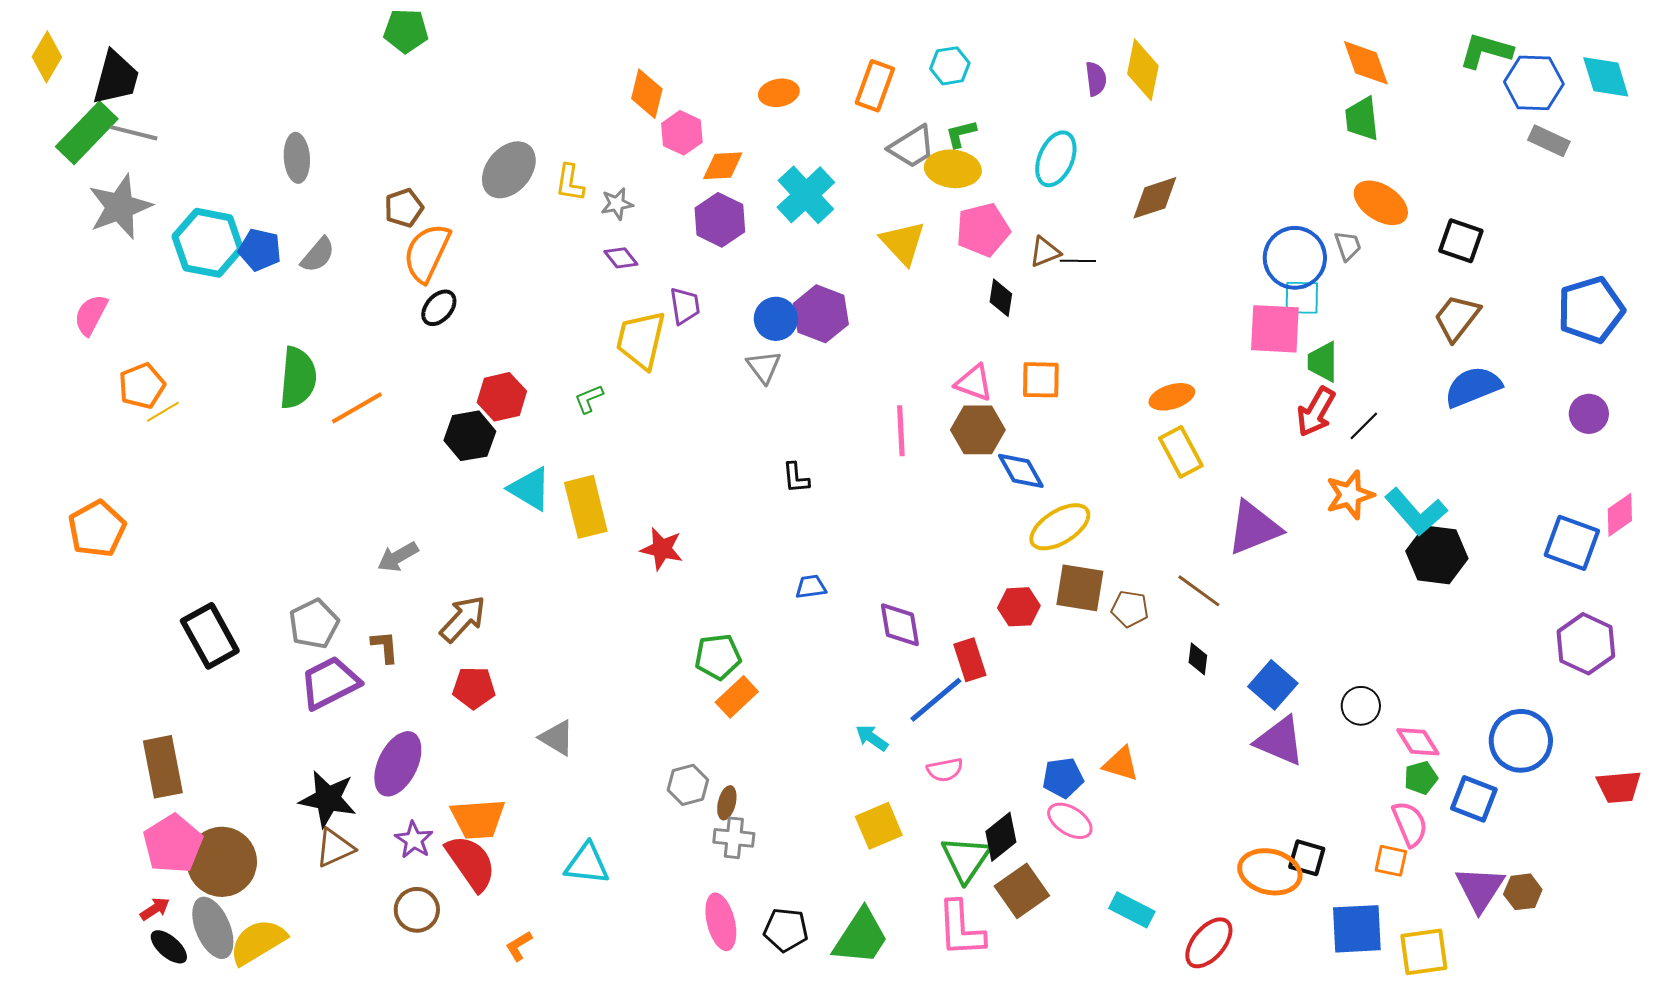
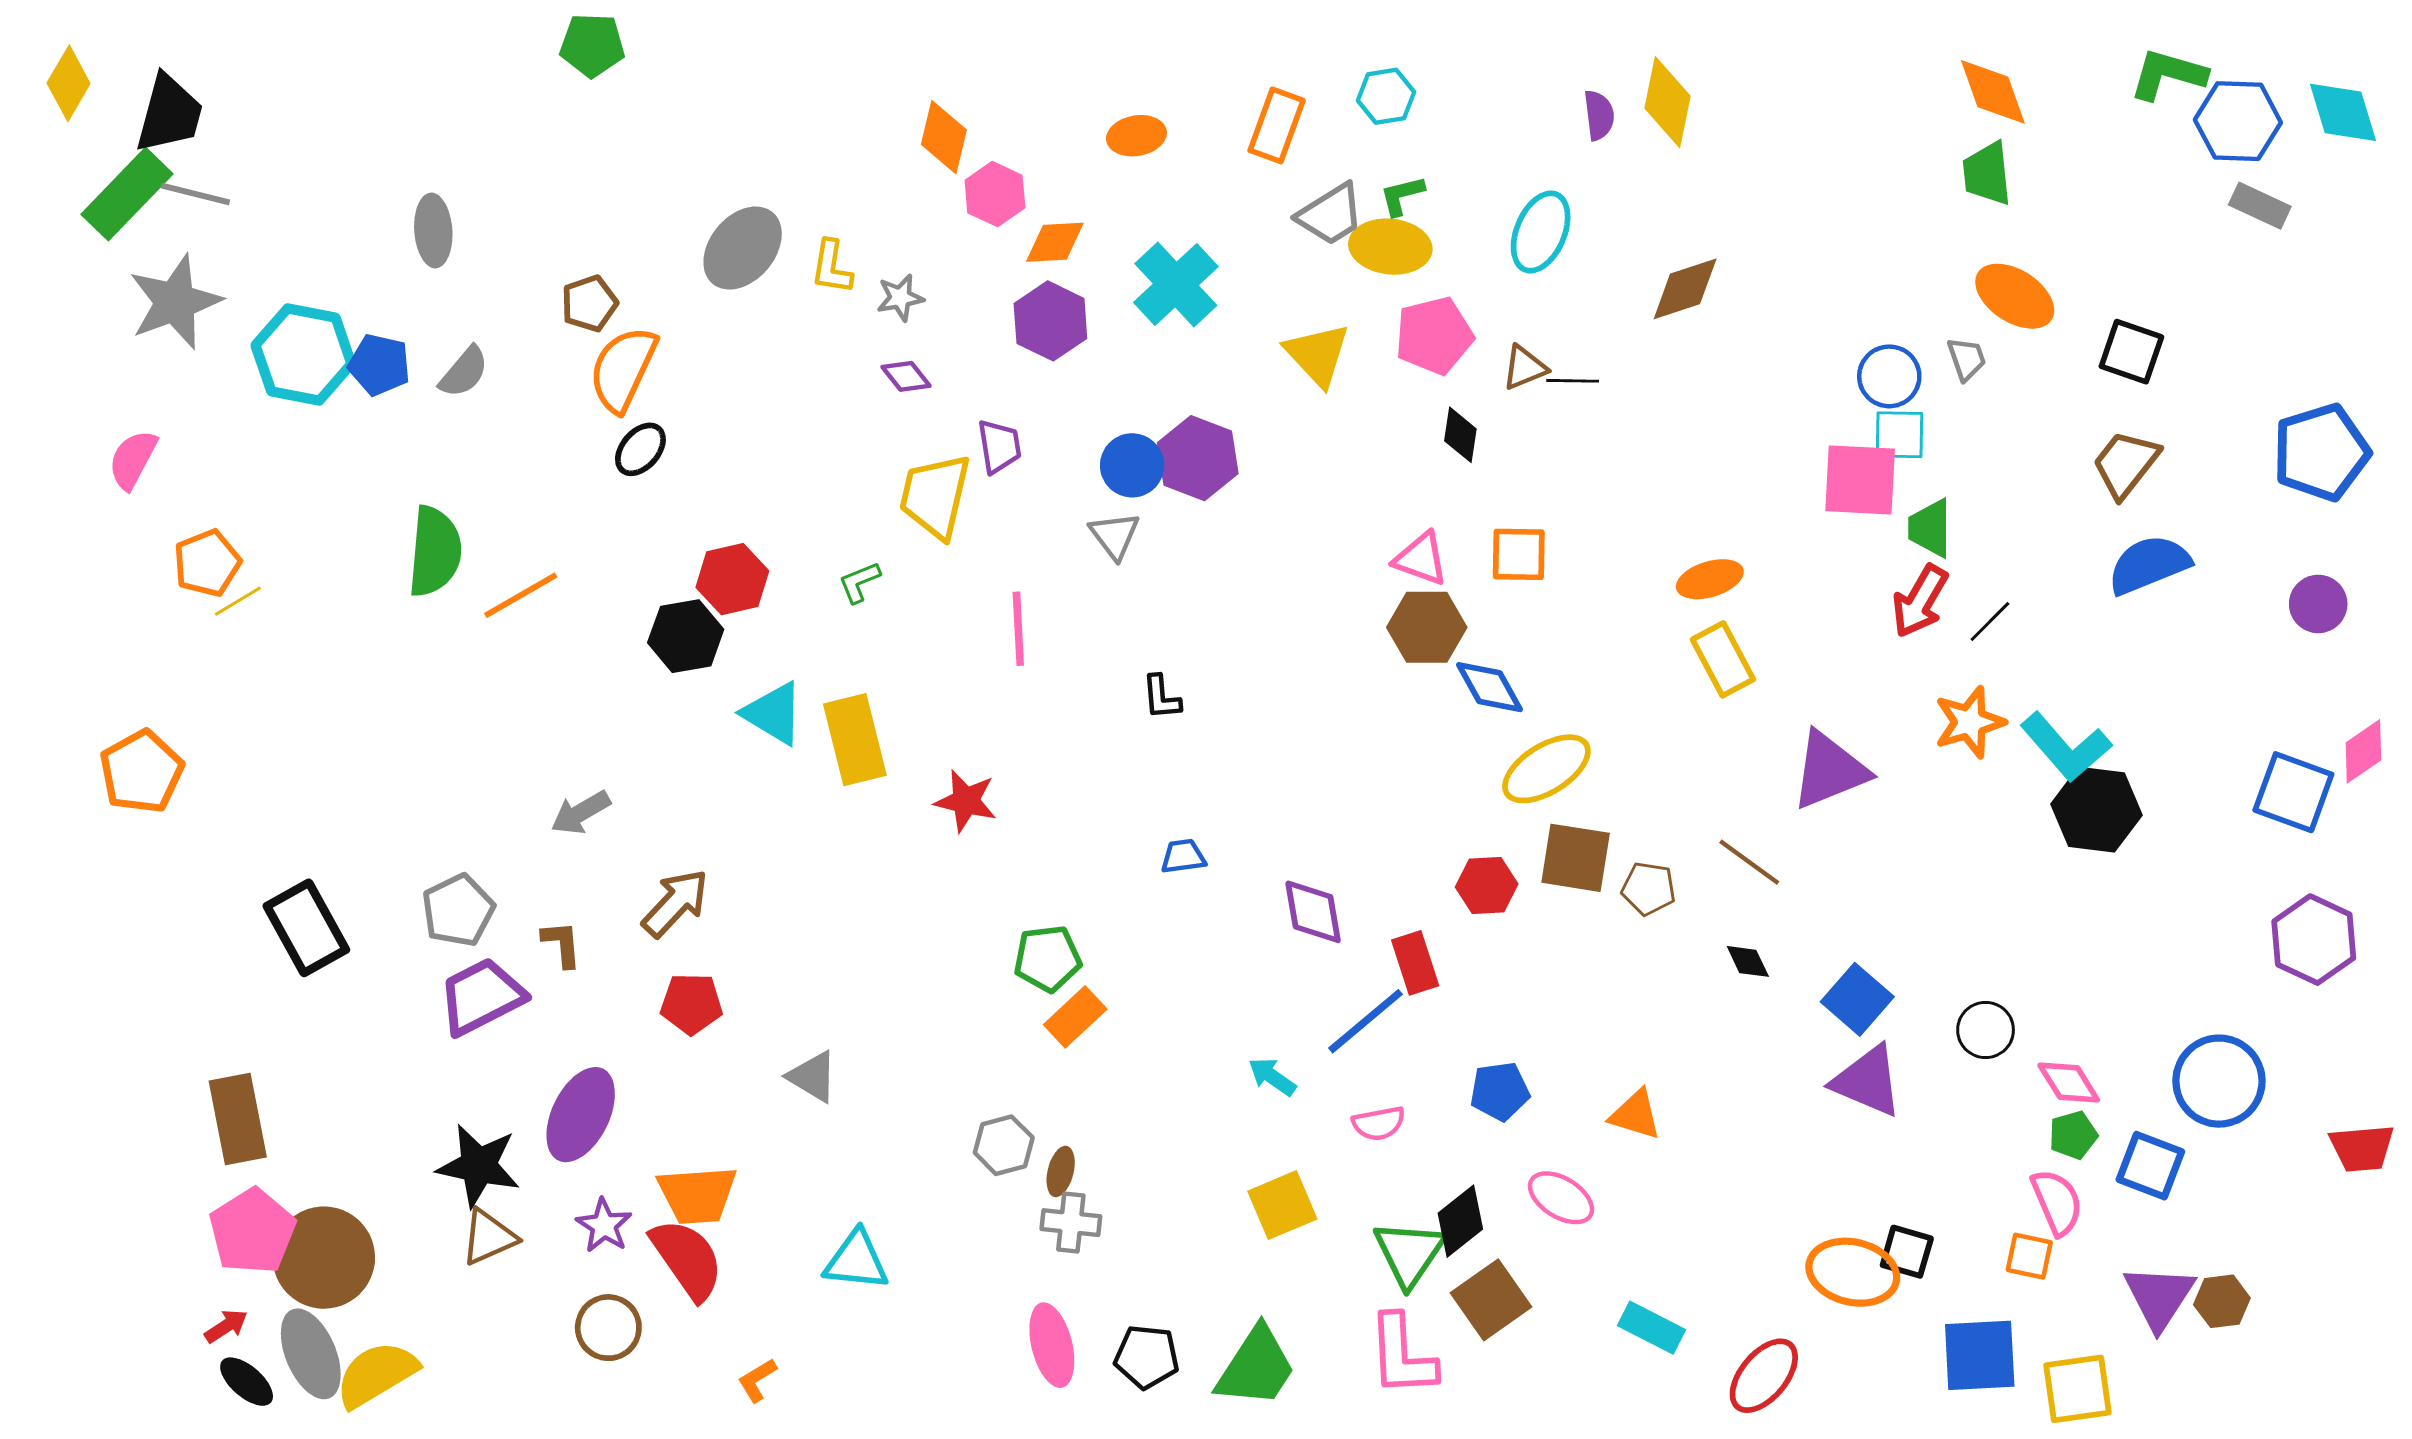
blue circle: (1295, 258) -> (1889, 376), size x0.7
pink line: (901, 431) -> (1018, 629), moved
black diamond: (1198, 659) -> (1748, 961), turned -32
blue pentagon: (1063, 778) -> (1500, 1091), moved

